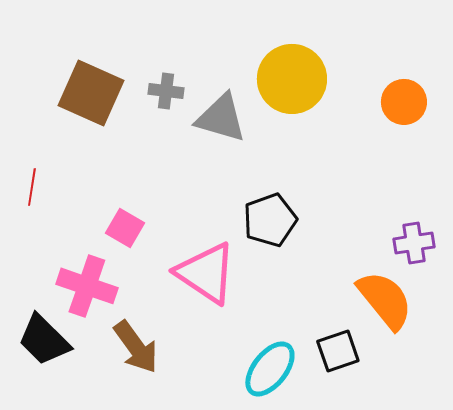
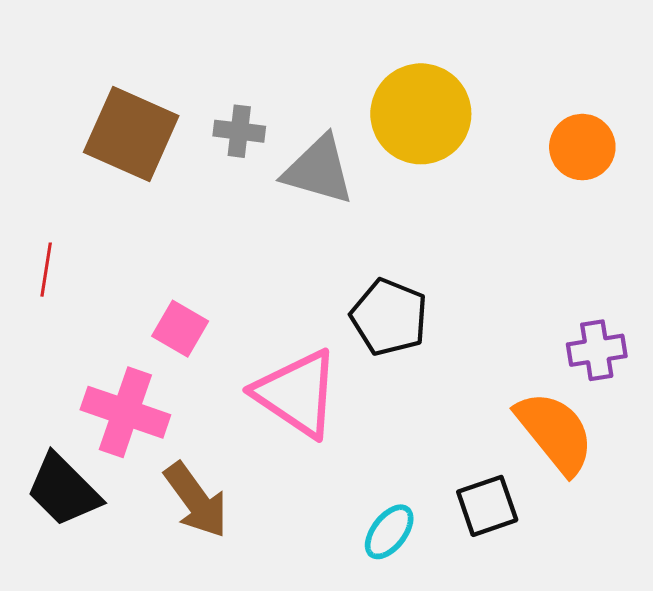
black pentagon: (270, 220) -> (389, 317), turned -30
cyan ellipse: (270, 369) -> (389, 532), size x0.7

